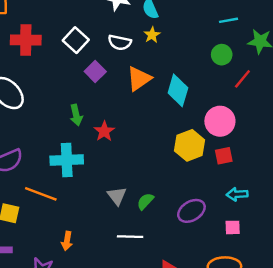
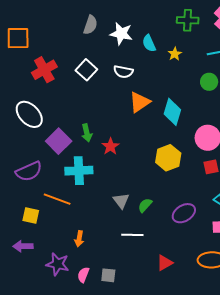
yellow star: (152, 35) -> (175, 54), moved
red cross: (26, 40) -> (44, 70), turned -30
purple square: (95, 72) -> (59, 141), moved, size x1.4
yellow hexagon: (190, 145) -> (168, 158), moved

